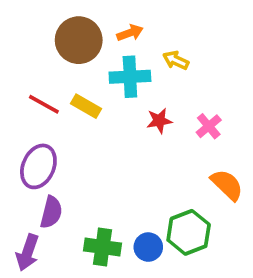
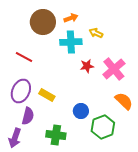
yellow rectangle: (86, 106) -> (47, 95), moved
pink cross: (209, 126) -> (114, 69), size x1.6
blue circle: (148, 247) -> (81, 111), moved

